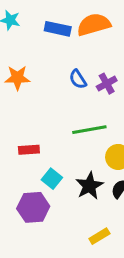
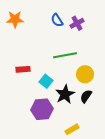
cyan square: (52, 179) -> (46, 81), moved
purple hexagon: (33, 207) -> (42, 109), moved

